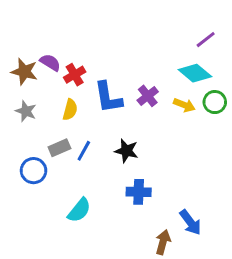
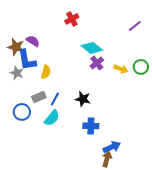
cyan diamond: (195, 73) -> (92, 48), moved
red cross: (75, 75) -> (72, 19), moved
blue L-shape: (108, 97) -> (27, 60), moved
cyan semicircle: (79, 210) -> (52, 118), moved
blue arrow: (190, 222) -> (112, 147), moved, turned -78

